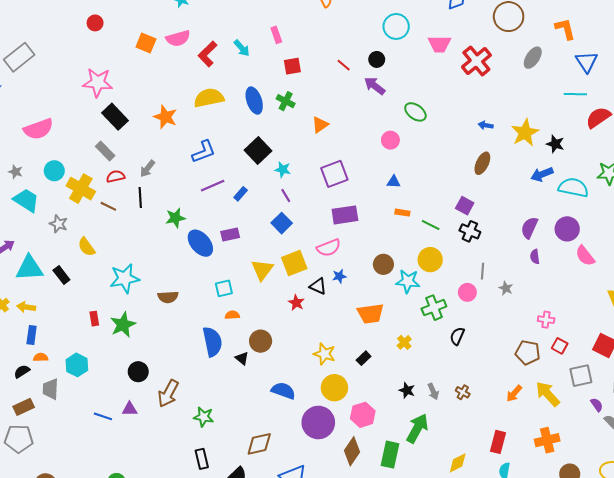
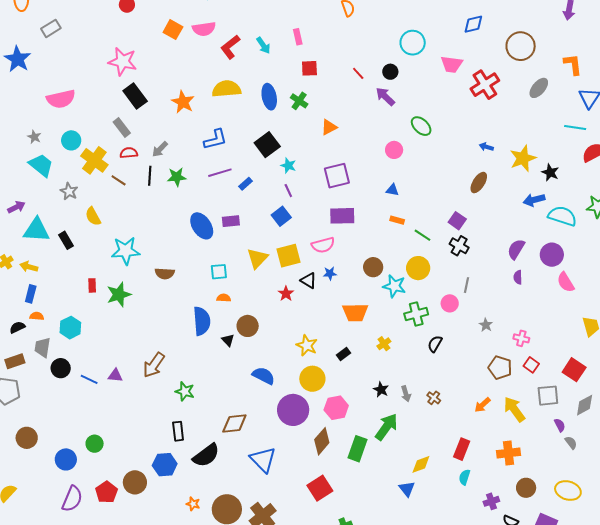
gray rectangle: (19, 57) -> (51, 28), size x0.7
green star: (175, 218) -> (177, 177), moved
gray star: (506, 288) -> (486, 325), moved
black circle: (138, 372) -> (61, 368), moved

